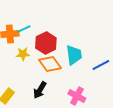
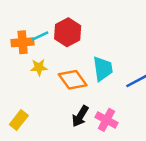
red hexagon: (46, 43) -> (68, 32), moved
black arrow: (40, 90) -> (80, 116), moved

